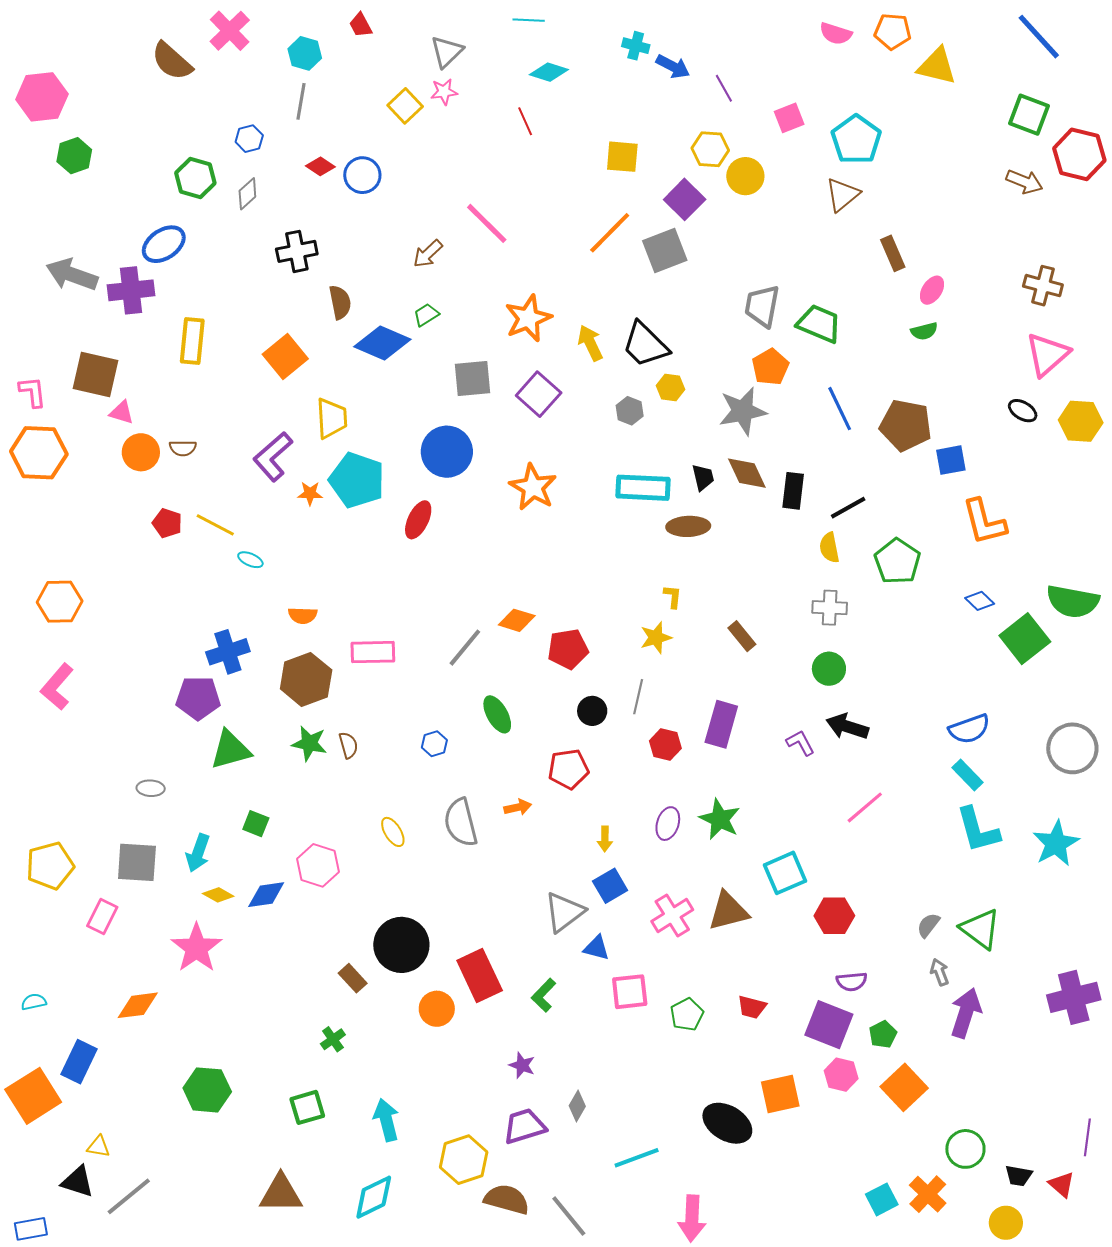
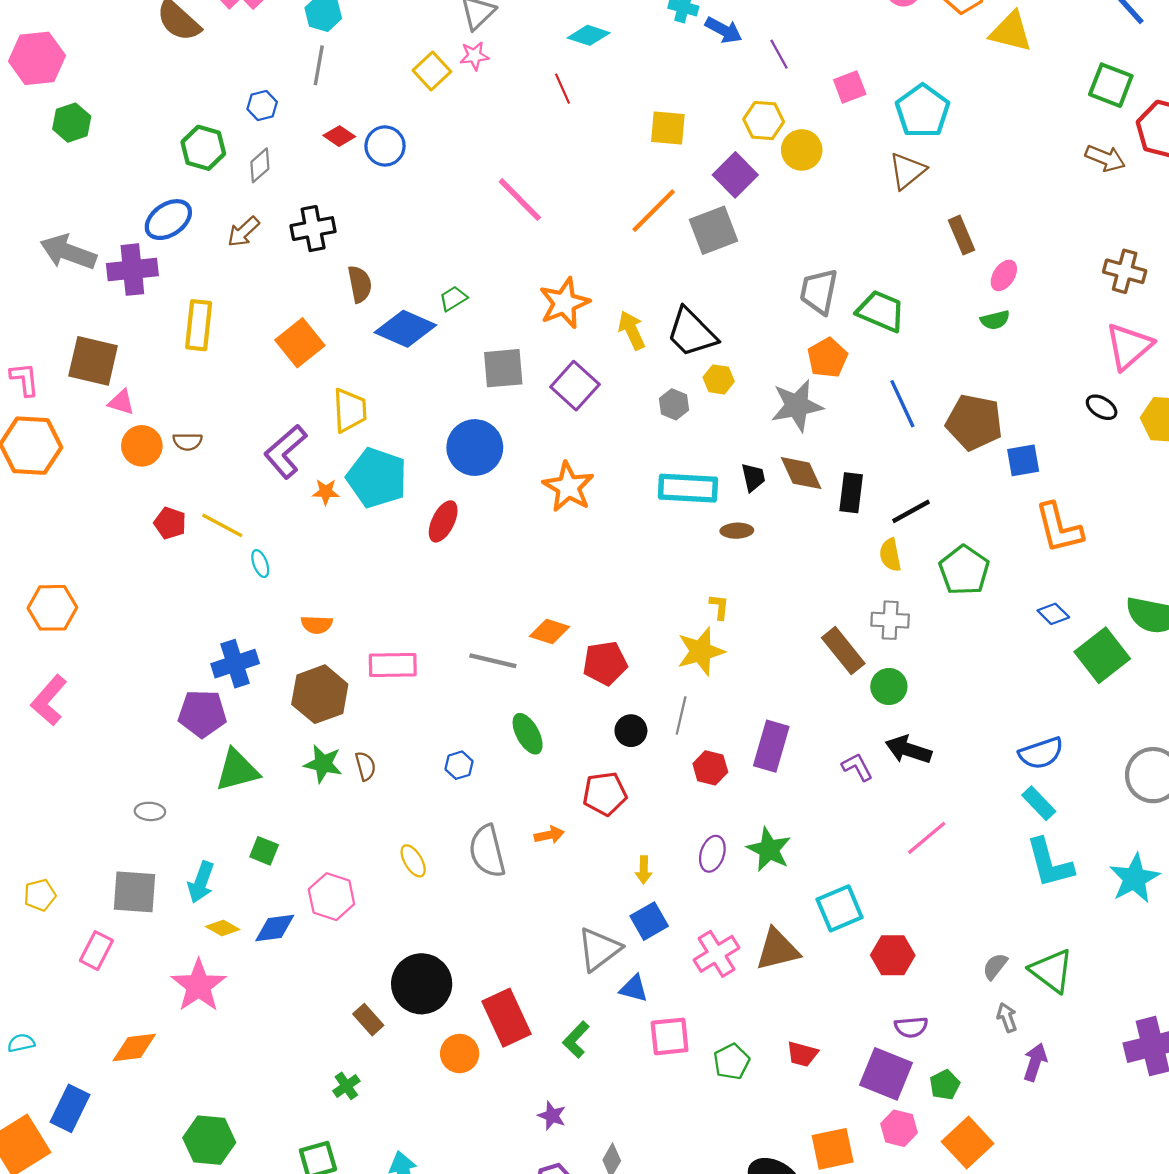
brown arrow: (428, 254) -> (243, 232), moved
brown ellipse: (688, 526) -> (737, 531), size x0.7
cyan ellipse: (250, 560) -> (260, 564), turned 45
brown rectangle: (742, 636) -> (843, 651), moved, size x1.4
yellow star: (656, 638) -> (701, 651), size x1.4
gray line: (465, 648) -> (493, 661), turned 63
yellow pentagon: (50, 866) -> (40, 895), size x0.6
purple arrow: (966, 1013) -> (1035, 1062), size x0.7

